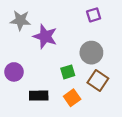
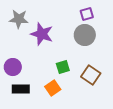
gray circle: (91, 53) -> (85, 35), moved
black rectangle: (39, 96) -> (21, 89), moved
orange square: (72, 98) -> (53, 88), moved

